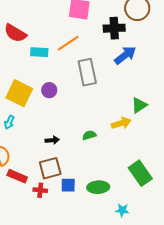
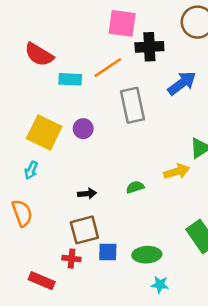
black cross: (114, 28) -> (149, 47), moved
red rectangle: (17, 176) -> (42, 281), moved
cyan star: (122, 210) -> (160, 285), moved

